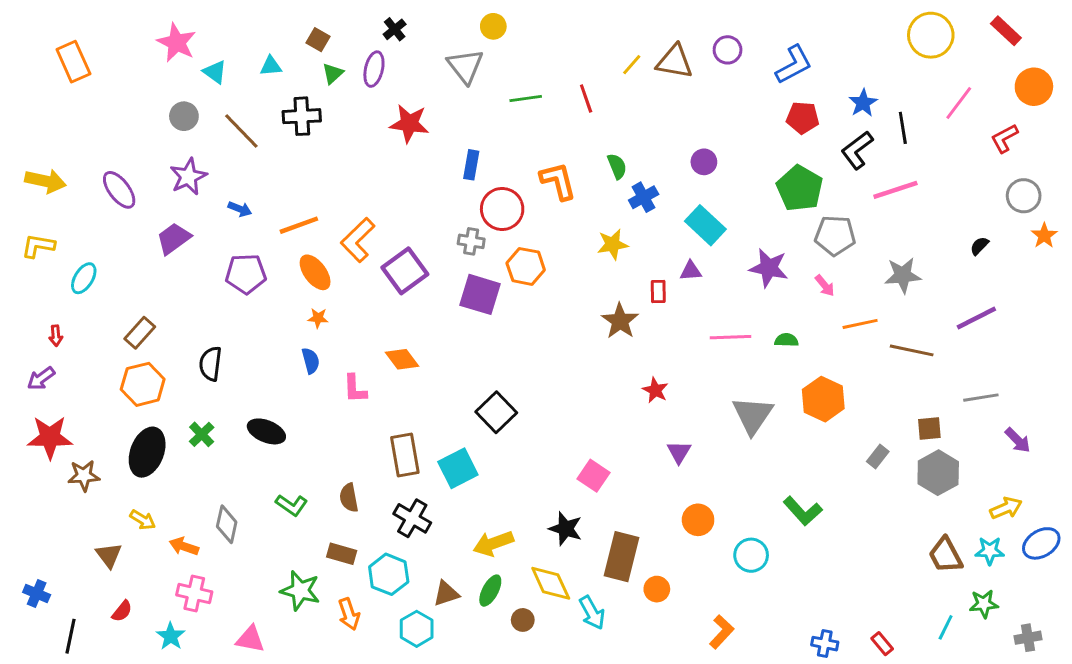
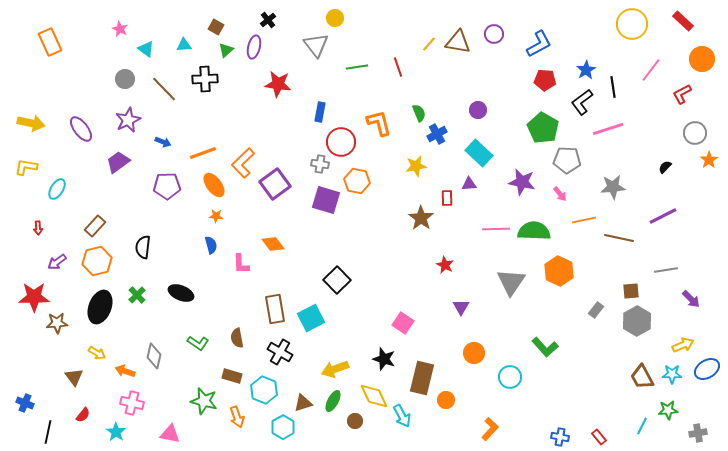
pink star: (177, 43) -> (120, 29), size x0.6
green semicircle: (786, 340) -> (534, 231), size x2.0
purple arrow: (41, 378) -> (57, 262), moved

